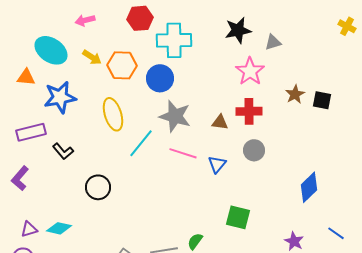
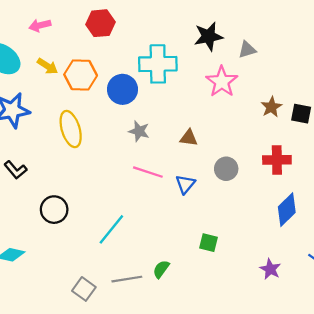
cyan cross: (174, 40) -> (158, 64), moved
red cross: (249, 111) -> (277, 160), moved
gray star: (175, 116) -> (139, 131), size x0.6
cyan line: (141, 143) -> (111, 229), moved
green square: (238, 217) -> (209, 243), size x0.7

